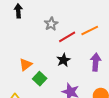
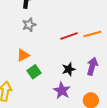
gray star: (51, 24) -> (29, 25), moved
black star: (63, 60) -> (69, 69), moved

